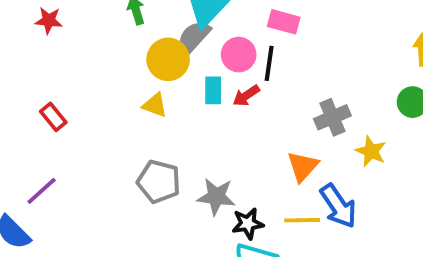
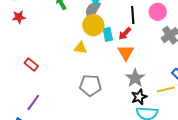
pink circle: (239, 55) -> (158, 12), moved
yellow circle: (168, 59) -> (93, 25), moved
orange triangle: (303, 166) -> (126, 53), moved
gray star: (216, 197) -> (135, 78), moved, turned -30

